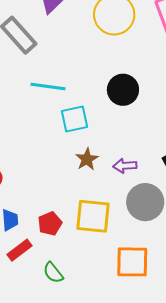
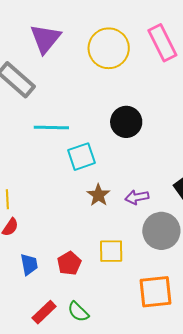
yellow square: (93, 216) -> (111, 251), size x0.7
red rectangle: (19, 250) -> (44, 312), moved

